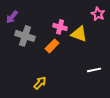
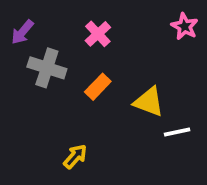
pink cross: (60, 27) -> (98, 34), moved, turned 32
yellow triangle: (79, 34) -> (149, 102), moved

